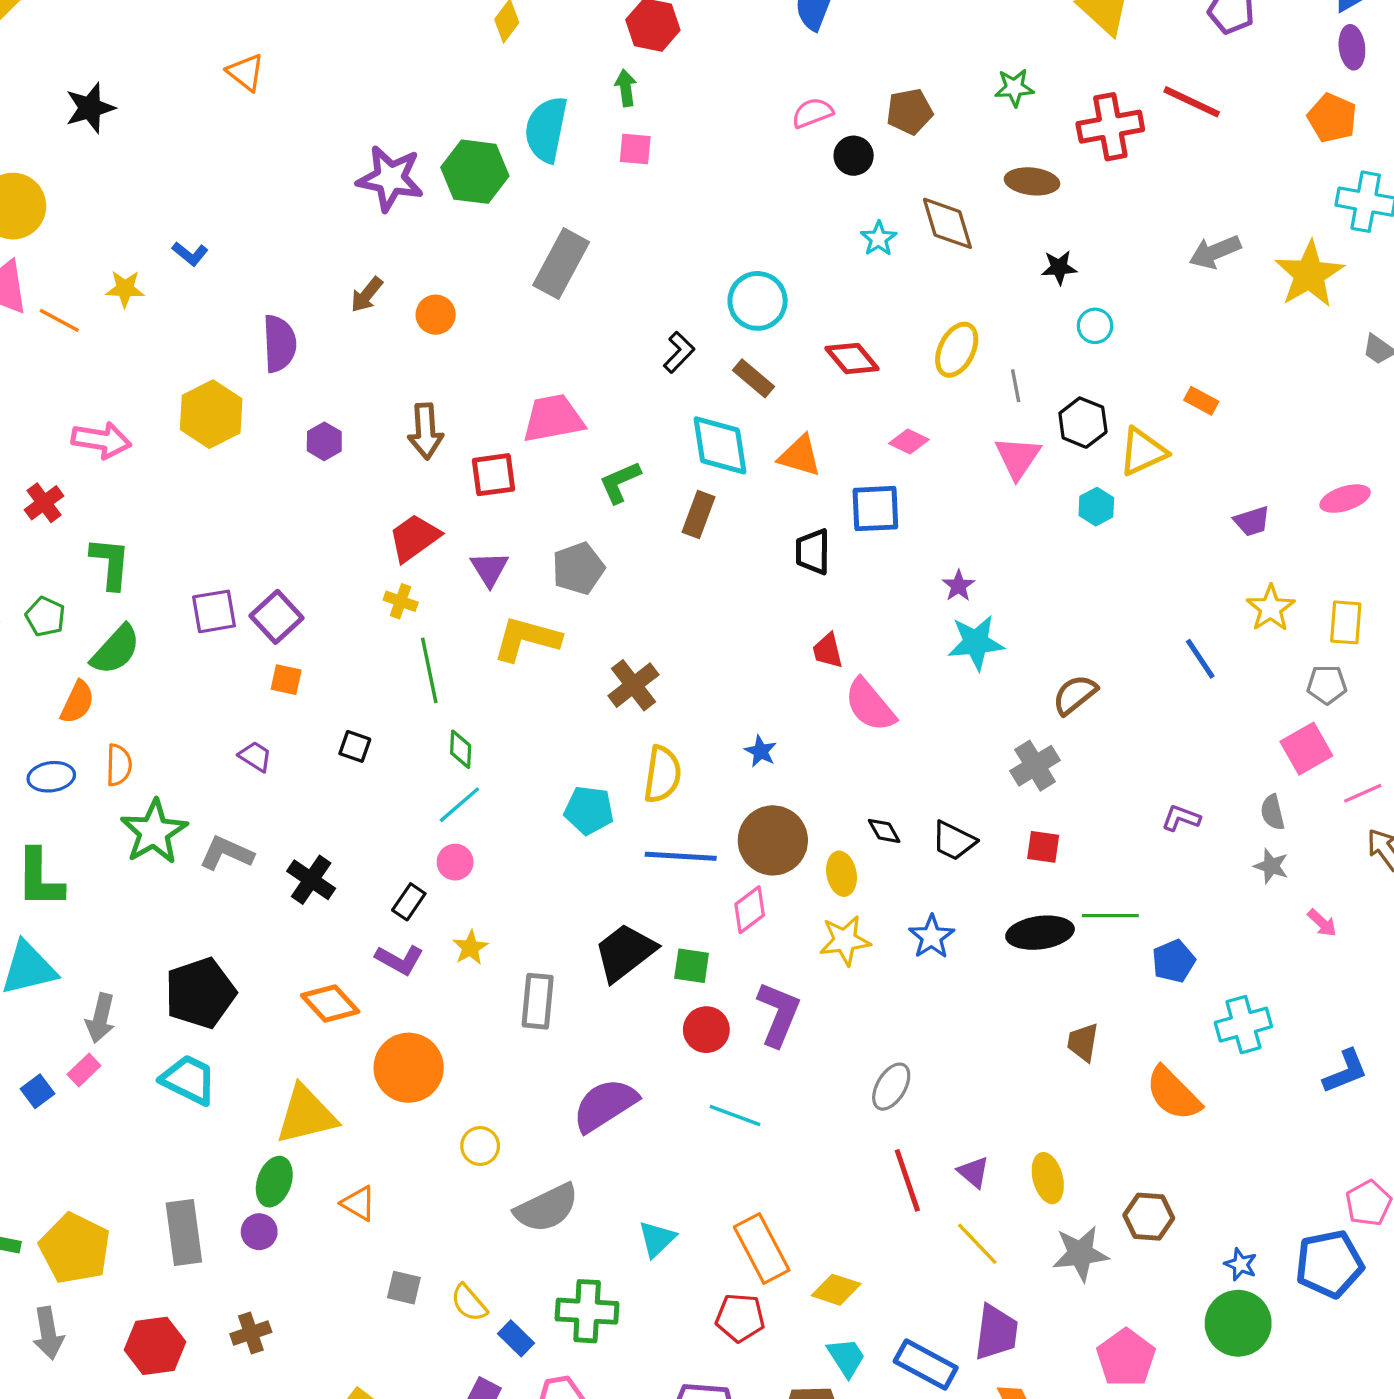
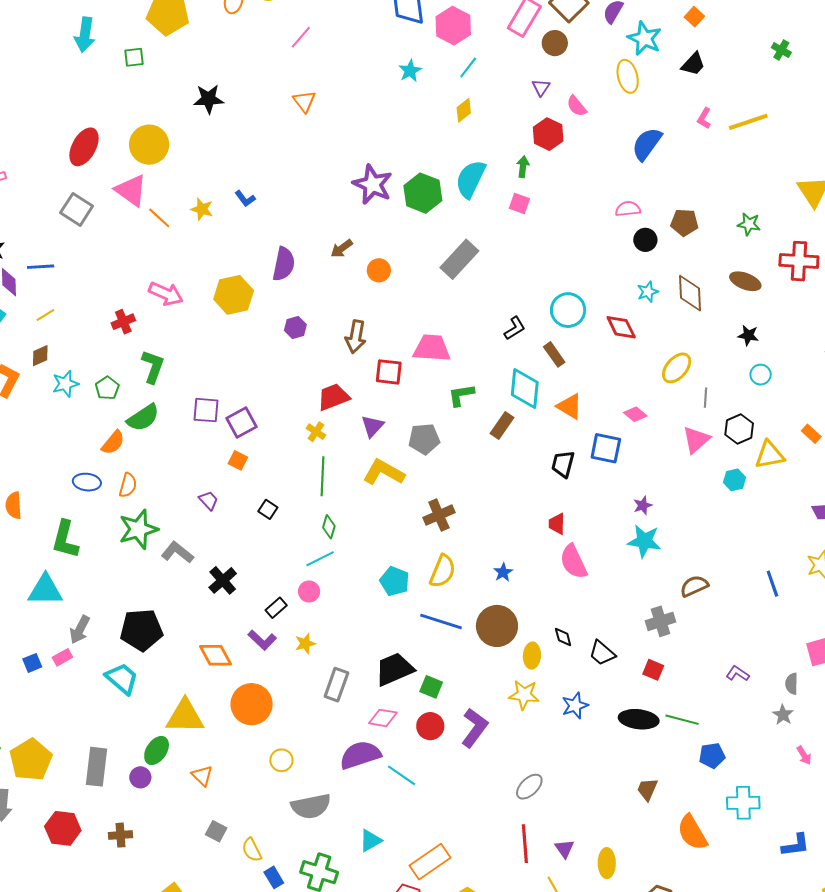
red diamond: (852, 358) -> (621, 327), moved
pink diamond: (750, 910) -> (383, 718), moved, turned 32
cyan line: (735, 1116) -> (402, 775), moved
orange rectangle: (762, 1249) -> (430, 862), turned 69

